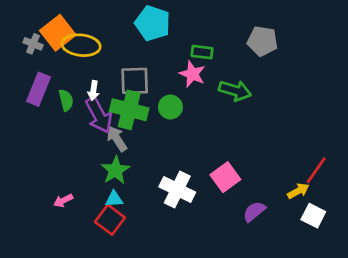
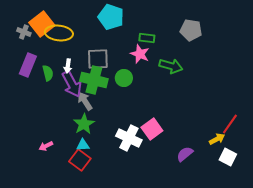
pink square: (225, 177) -> (152, 129), moved

